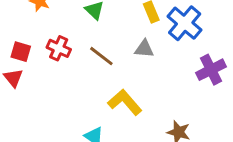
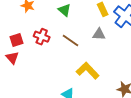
red square: (21, 52) -> (16, 40), turned -32

